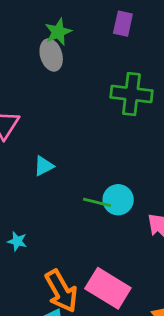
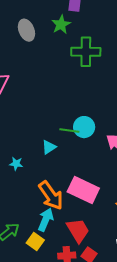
green star: (58, 32) -> (61, 24), moved
cyan triangle: (44, 166) -> (49, 147), moved

